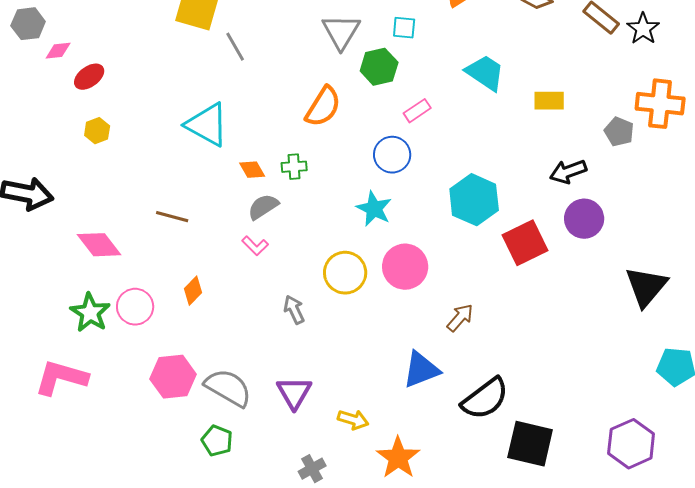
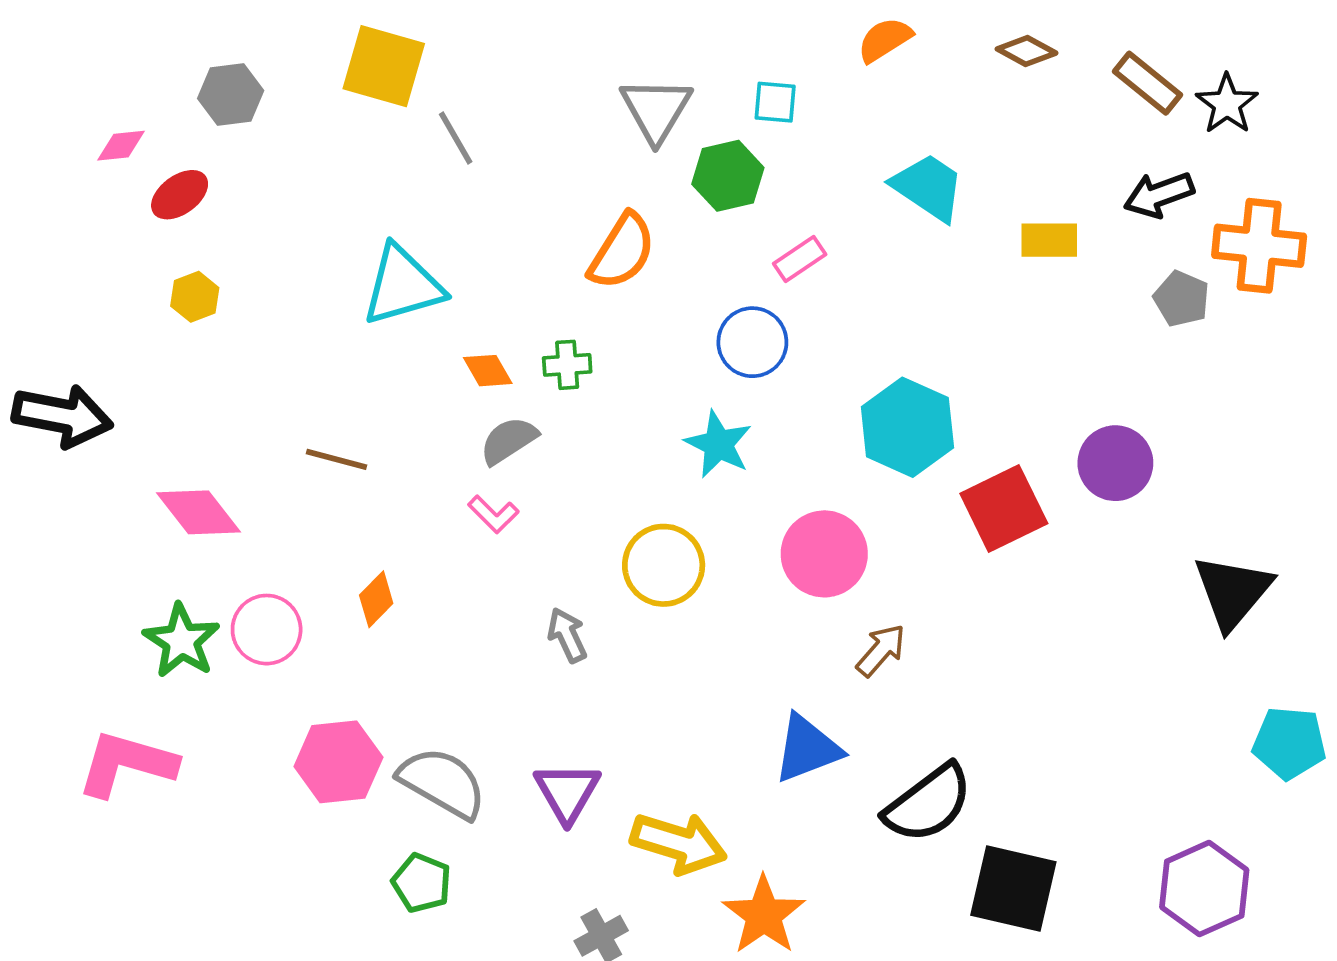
gray hexagon: (28, 24) -> (231, 95), moved
cyan triangle: (207, 125) -> (403, 285), turned -45
black arrow: (568, 172) -> (1159, 195), moved
pink circle: (405, 267) -> (824, 554), moved
yellow arrow: (353, 420) -> (679, 843), size x1.6

